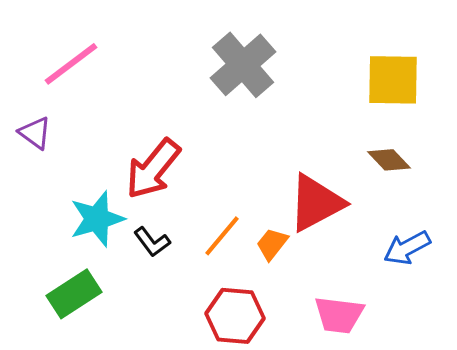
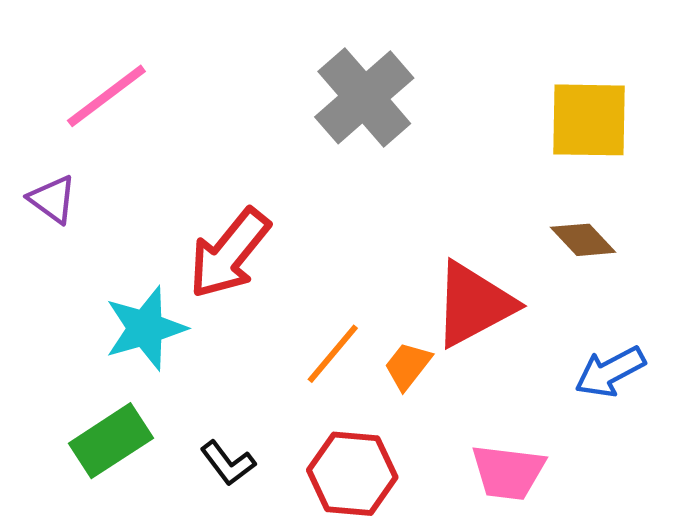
black L-shape: (152, 242) -> (228, 463), moved

